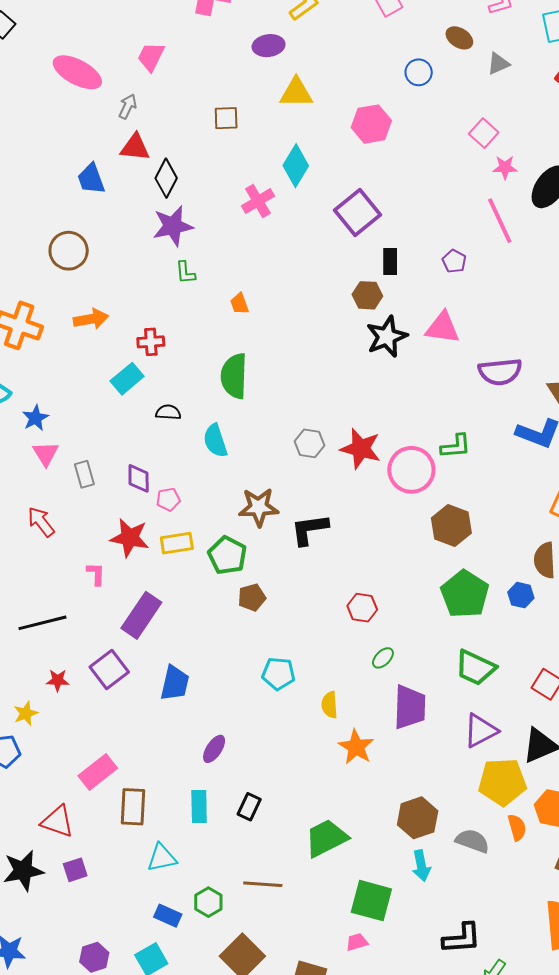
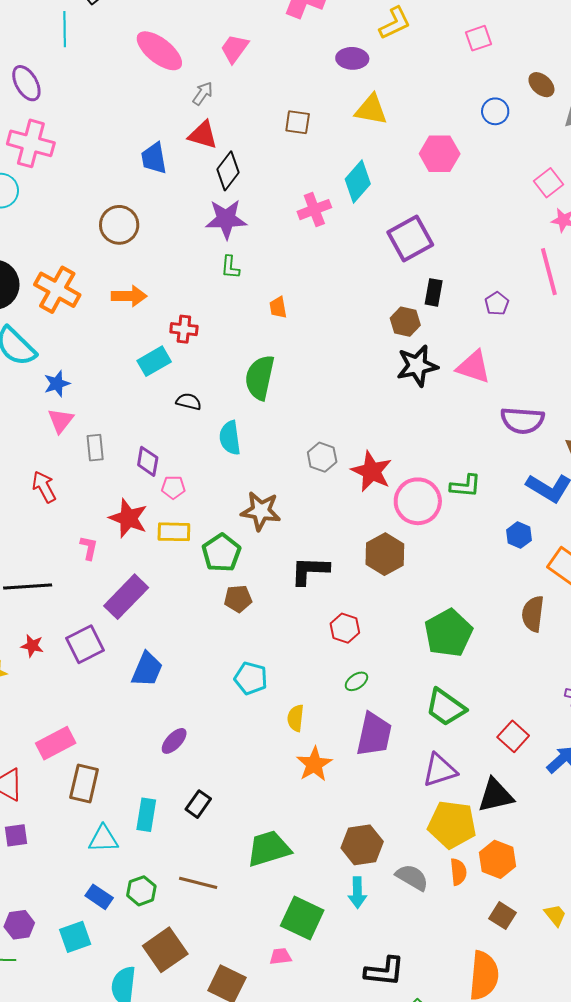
brown hexagon: (451, 525) -> (385, 554), moved
black L-shape: (309, 529) -> (310, 571), moved
blue hexagon: (521, 595) -> (519, 535), moved
cyan rectangle: (199, 806) -> (146, 815), moved

